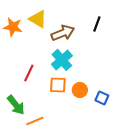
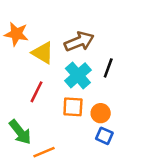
yellow triangle: (38, 19) -> (43, 53), moved
black line: (97, 24) -> (108, 68), moved
blue square: (102, 98) -> (104, 136), moved

